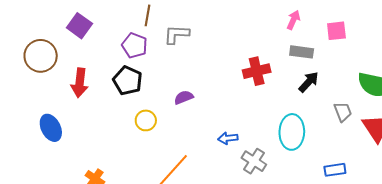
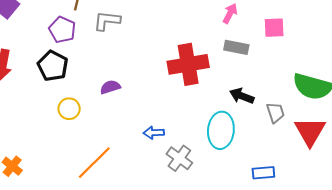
red cross: (257, 71) -> (188, 64), size x1.4
black arrow: (309, 82) -> (242, 96), moved, turned -115

